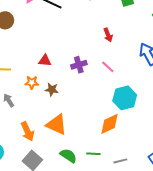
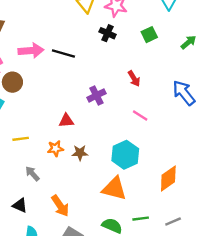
purple cross: (79, 65) -> (96, 95), moved
cyan hexagon: (125, 98) -> (125, 155), moved
orange diamond: (110, 124) -> (168, 178), moved
orange triangle: (57, 125) -> (114, 189), moved

